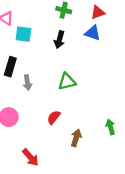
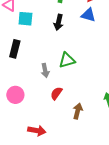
gray arrow: (27, 83) -> (45, 70), moved
red arrow: (31, 157) -> (37, 131), turned -36

